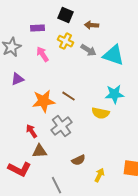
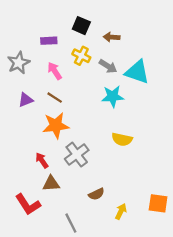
cyan star: (114, 94) -> (113, 96), moved
brown line: (68, 96) -> (55, 98), moved
red L-shape: (19, 169) -> (28, 204), turned 30

